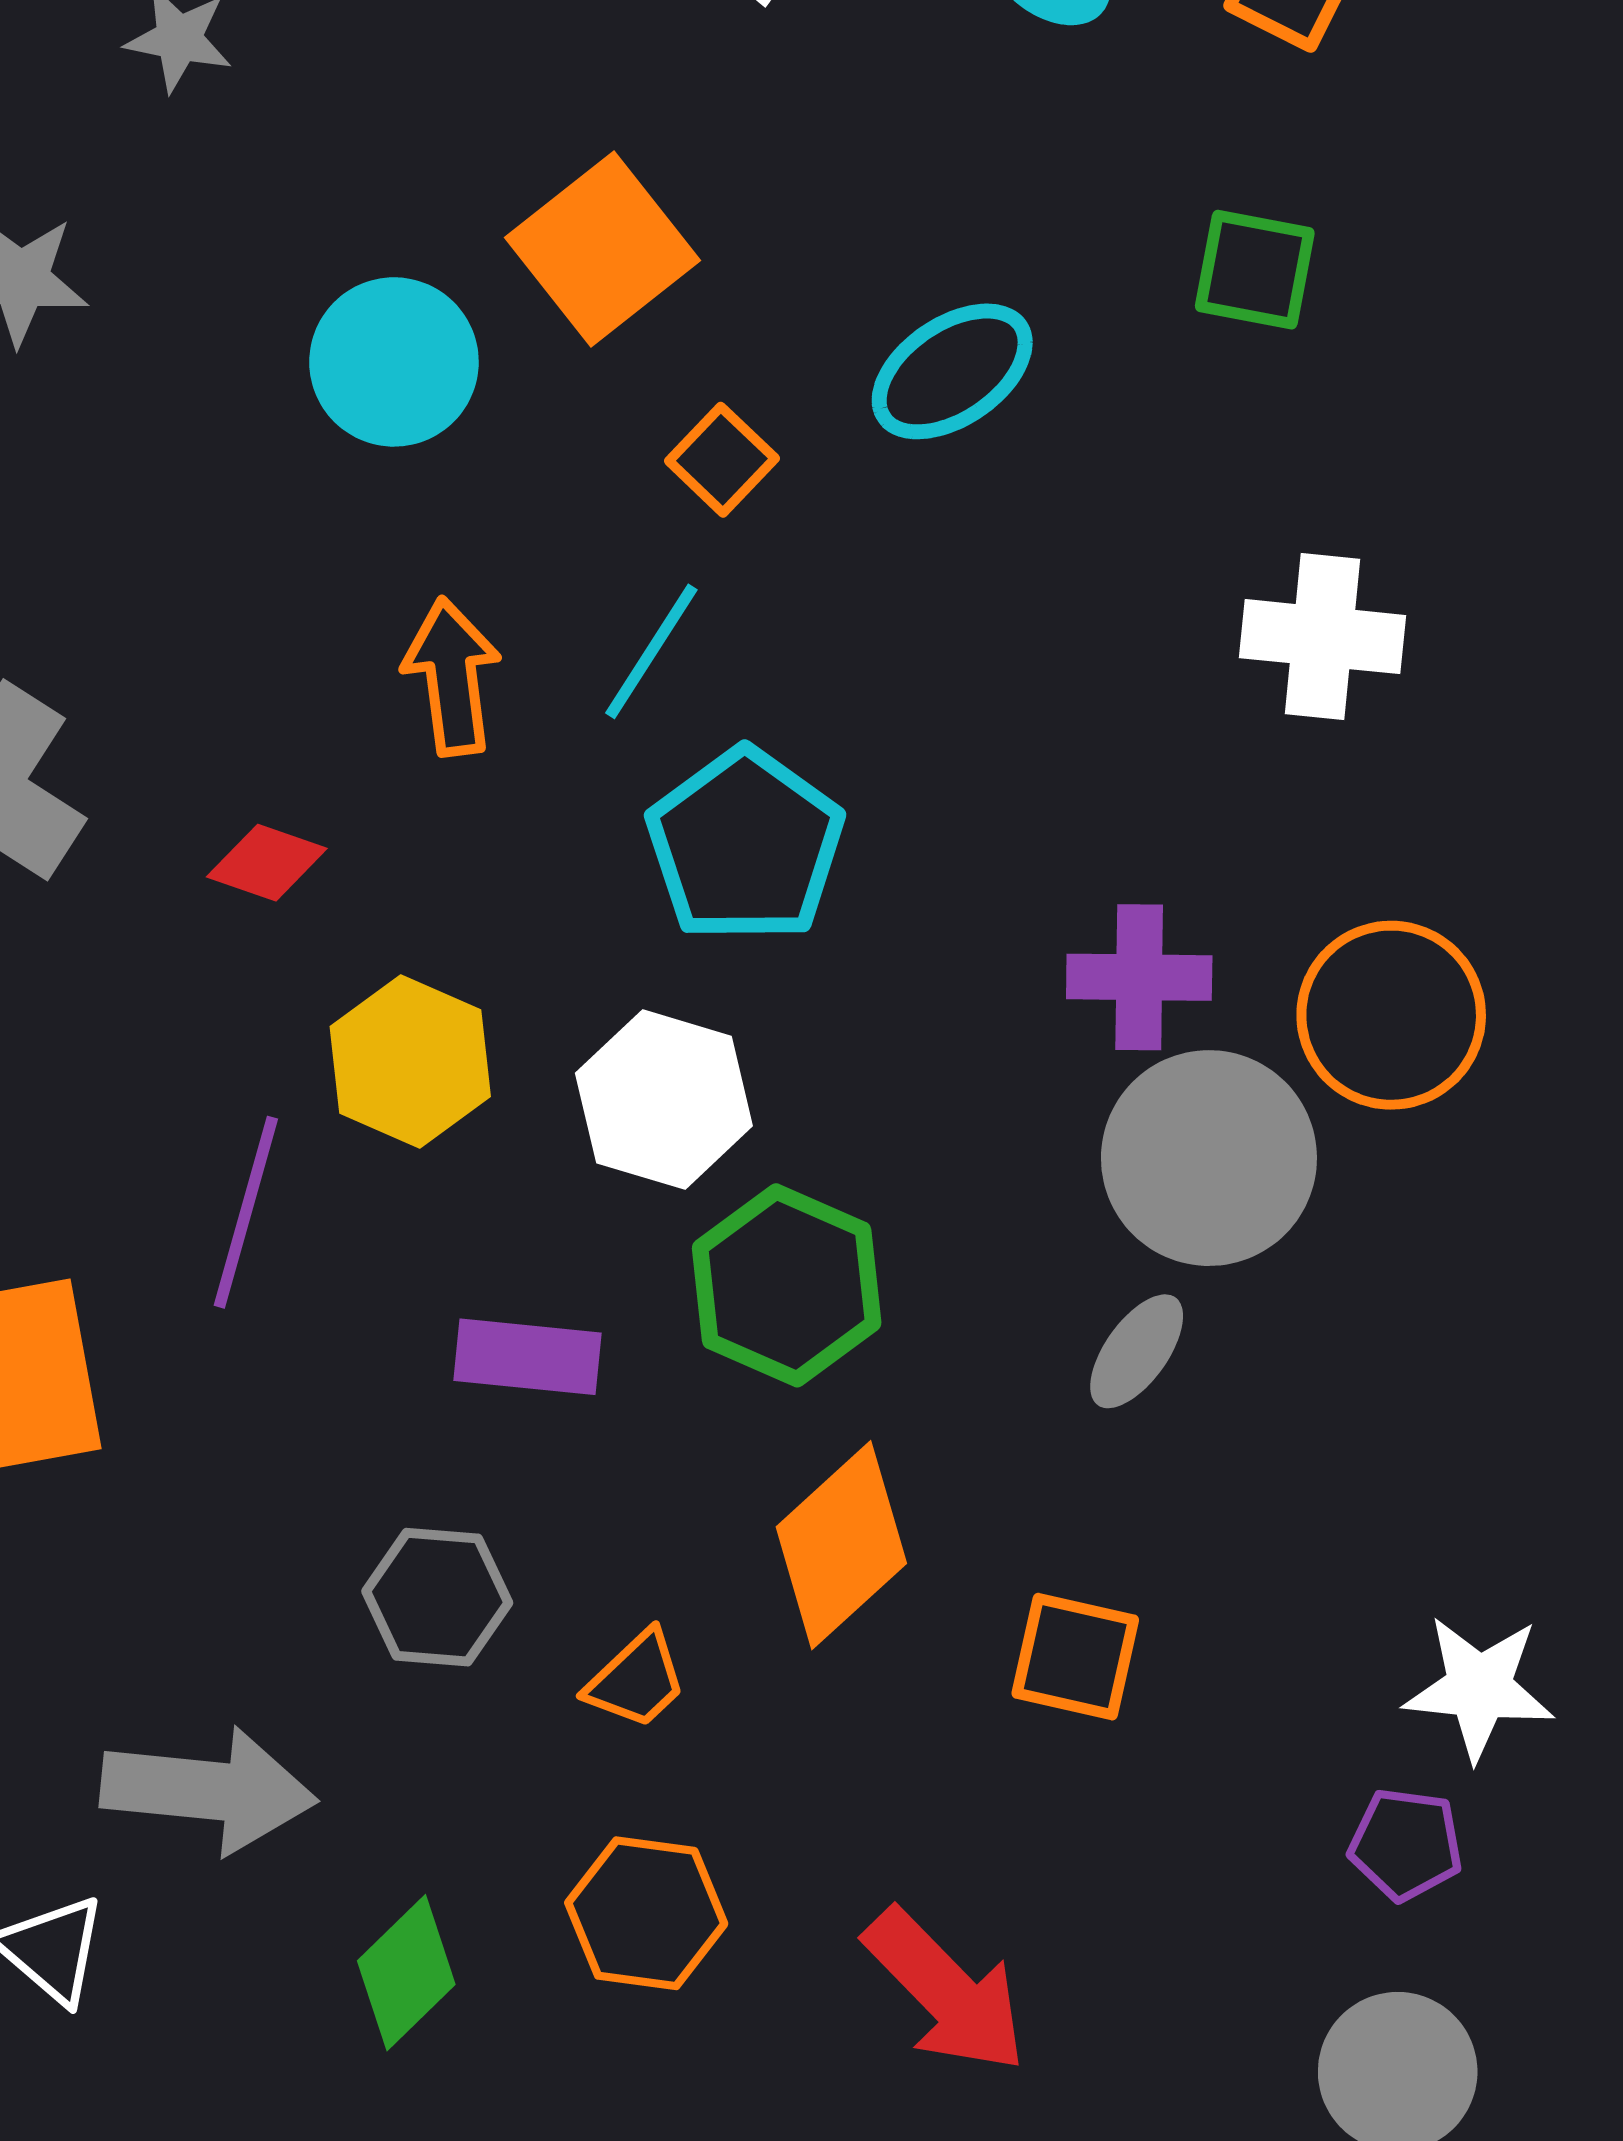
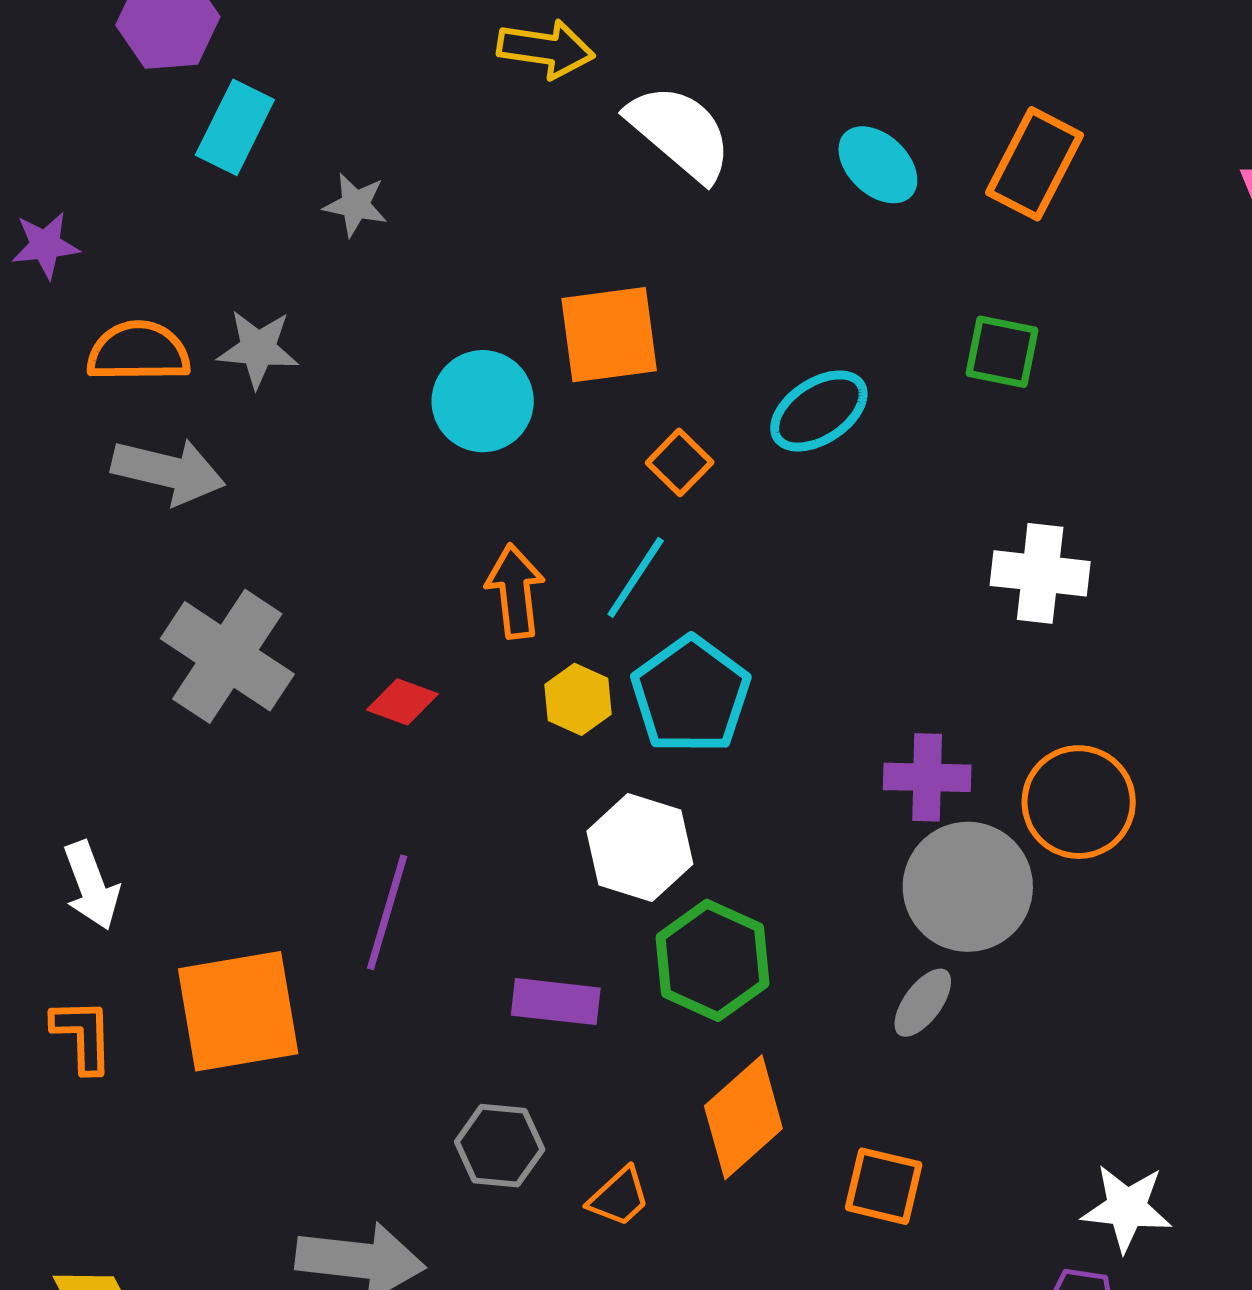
orange square: (603, 249) -> (609, 335), turned 30
yellow hexagon: (410, 1062) -> (578, 699), moved, size x0.7

